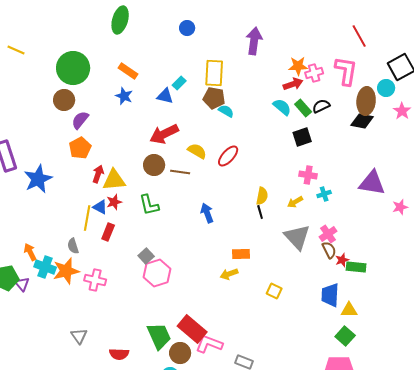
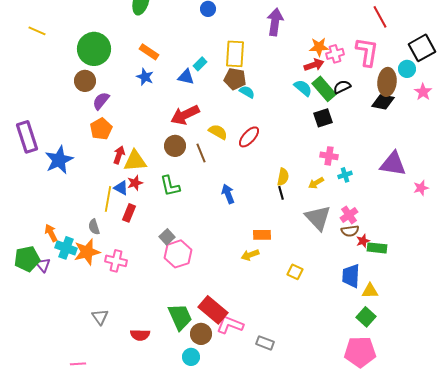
green rectangle: (303, 108) -> (324, 89), size x1.4
brown line: (180, 172) -> (201, 153), turned 60
brown semicircle: (329, 250) -> (350, 231), turned 108

